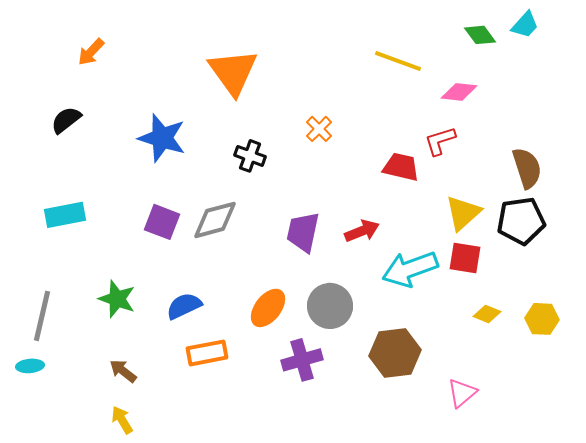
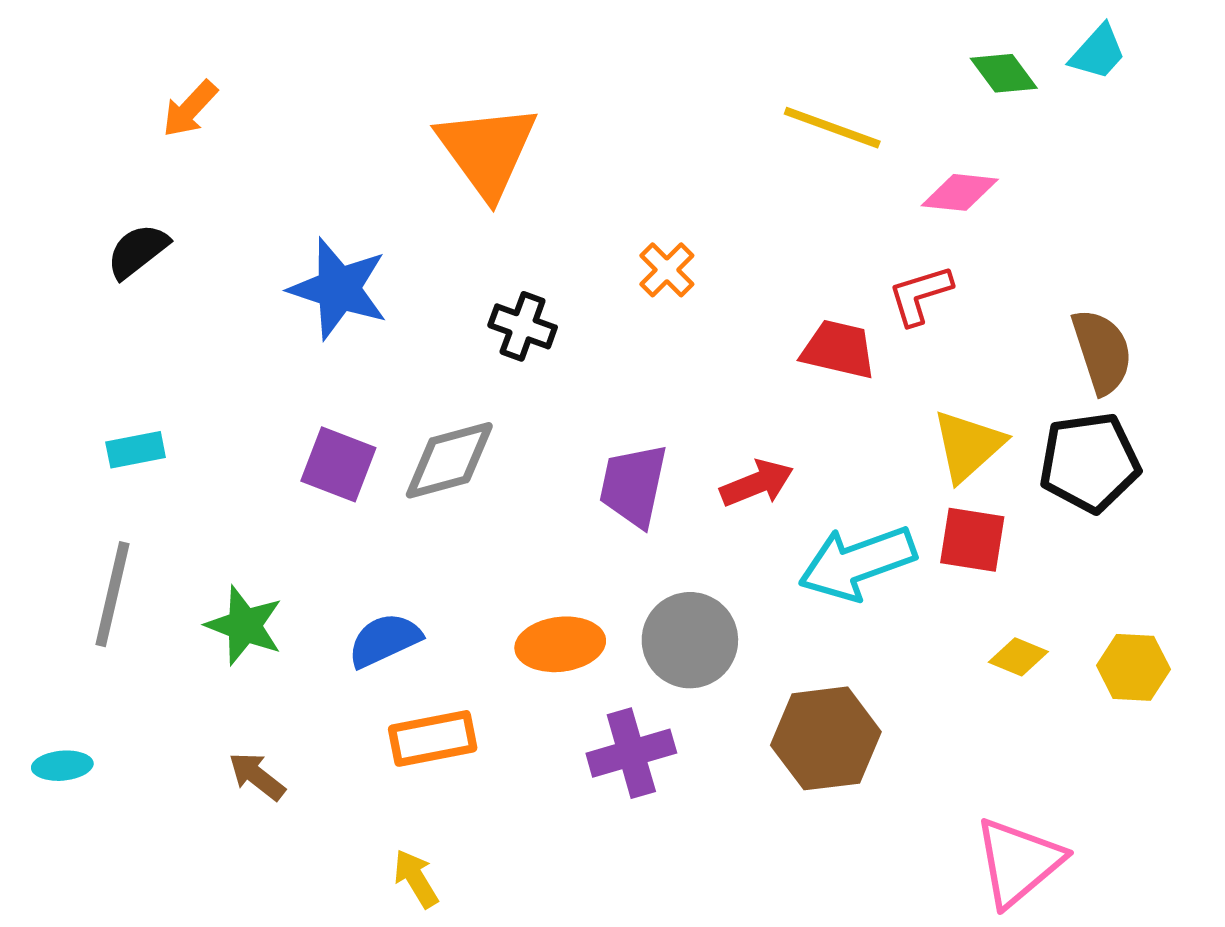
cyan rectangle: (65, 215) -> (136, 450), size x0.7
orange ellipse: (268, 308) -> (560, 644), turned 45
gray line: (42, 316) -> (113, 594), moved
pink triangle: (462, 393) -> (1018, 862), moved, size x1.5
yellow arrow: (122, 420) -> (416, 879), moved

